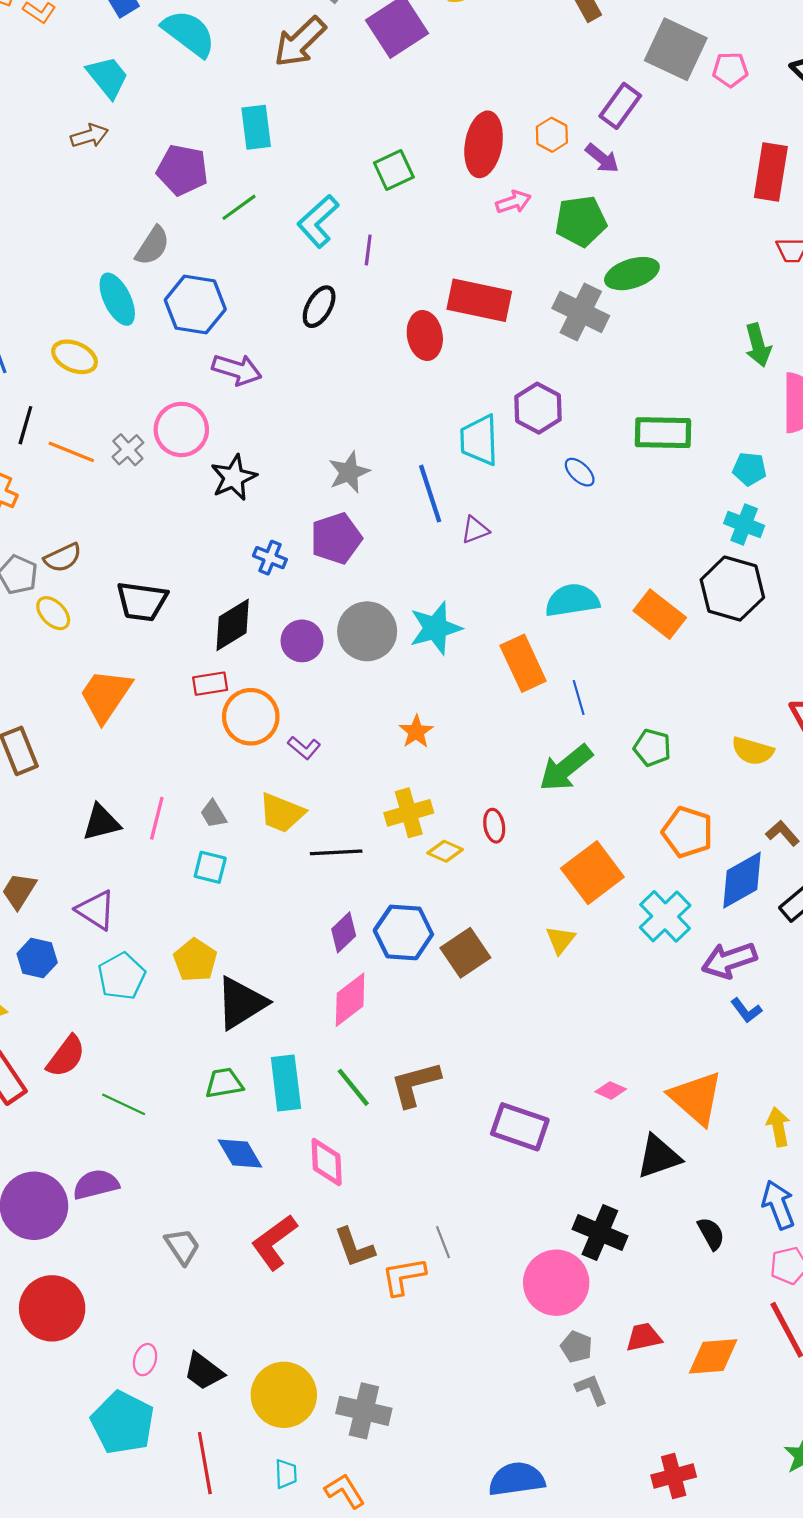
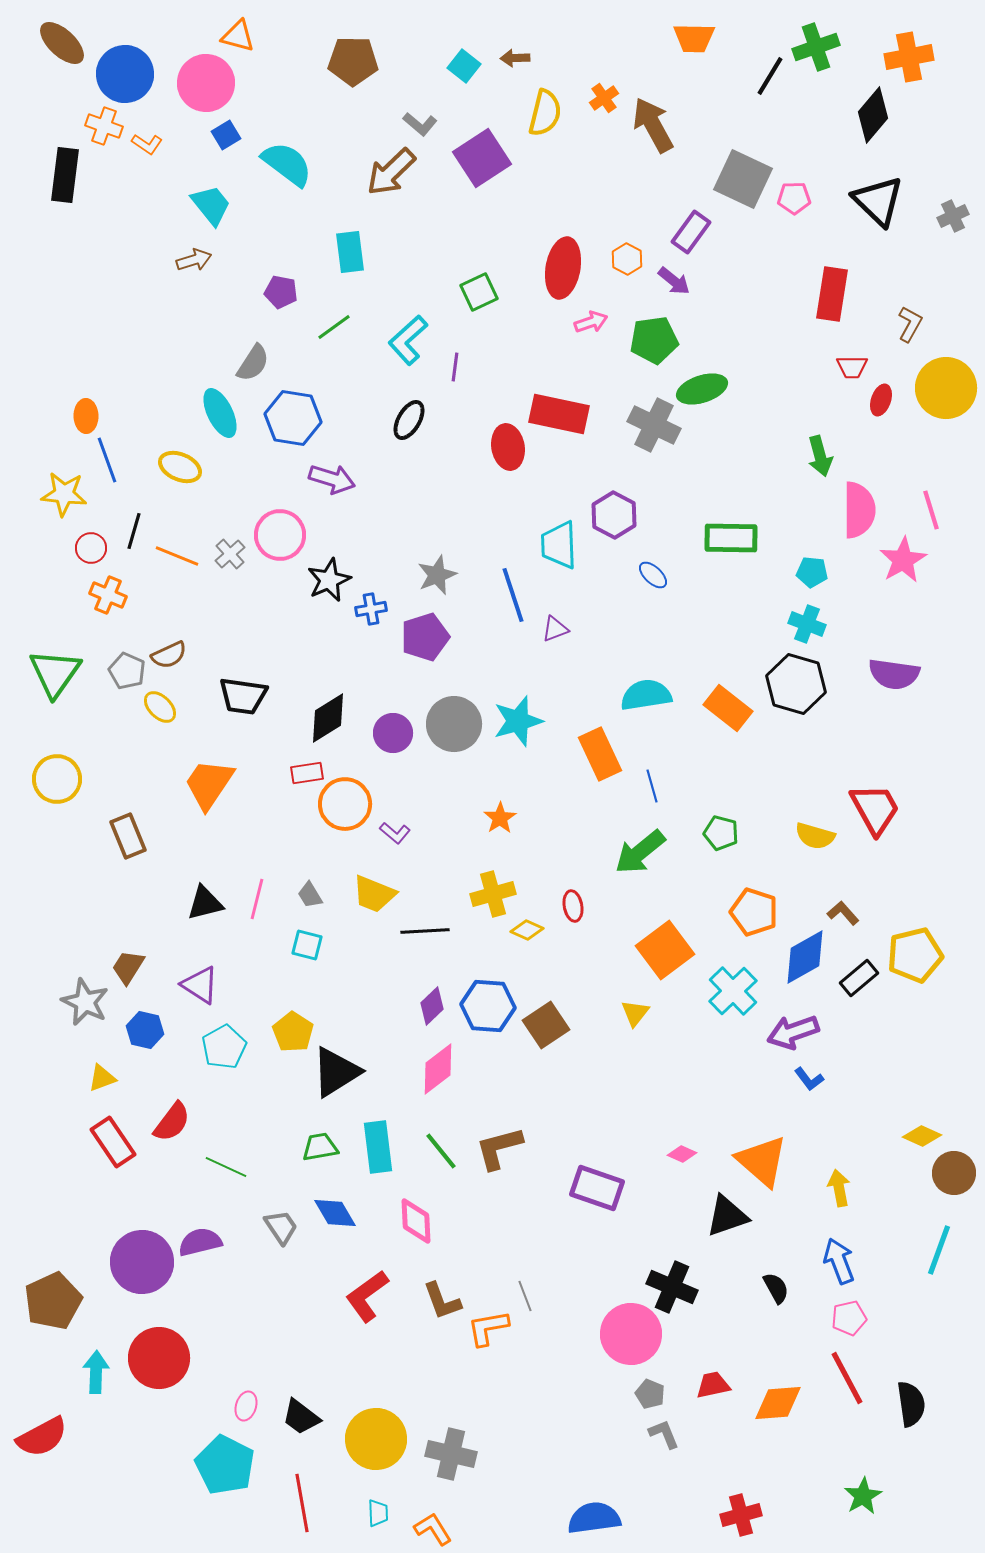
purple pentagon: (182, 170) -> (281, 292), size x0.7
blue cross: (270, 558) -> (371, 609), moved, turned -32
gray trapezoid: (182, 1246) -> (281, 1227), moved

